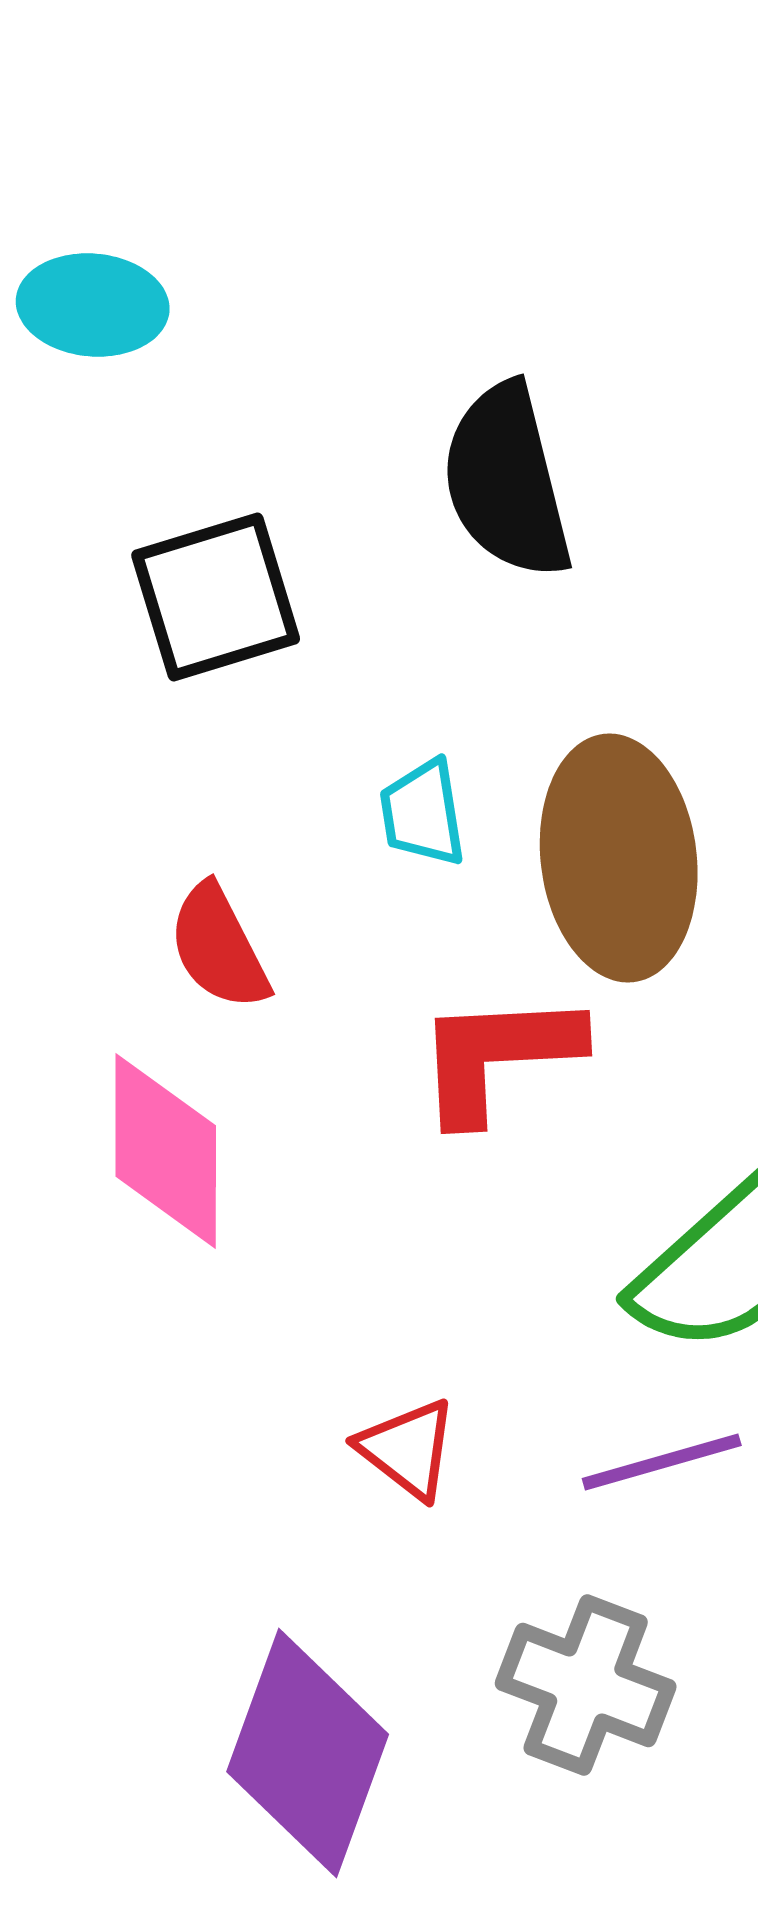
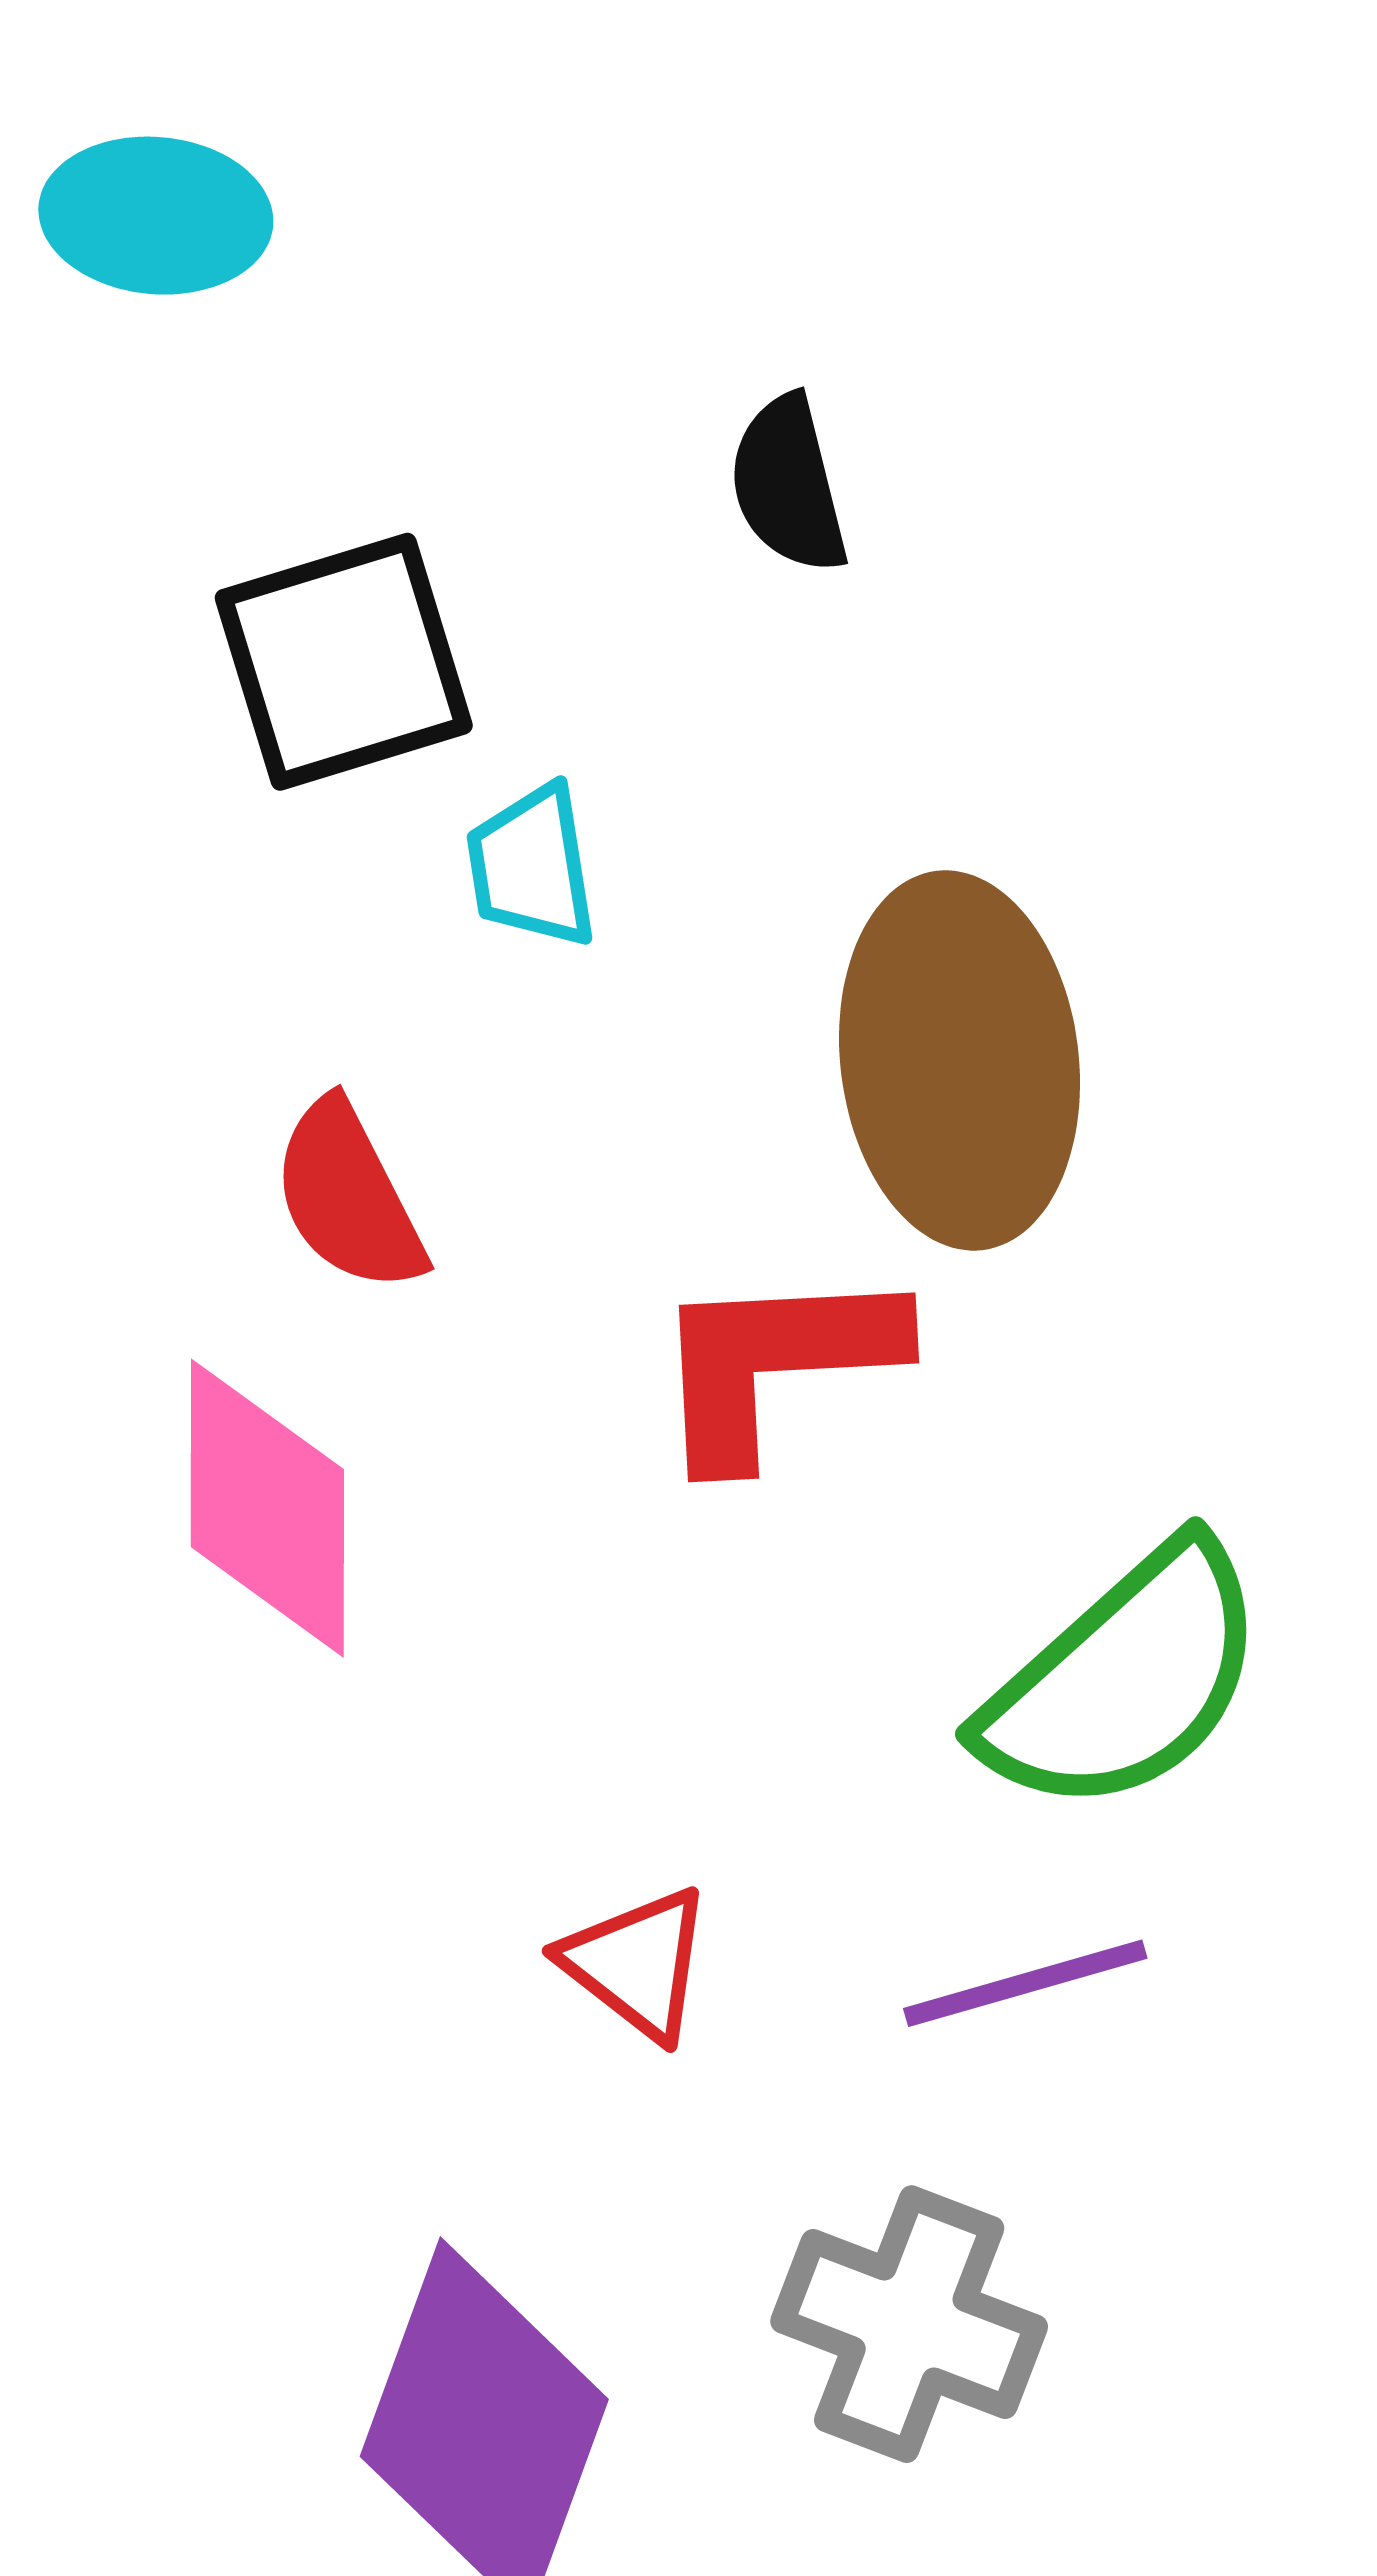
black semicircle: (507, 481) -> (788, 484), size x0.6
cyan trapezoid: (423, 813) -> (532, 866), moved

